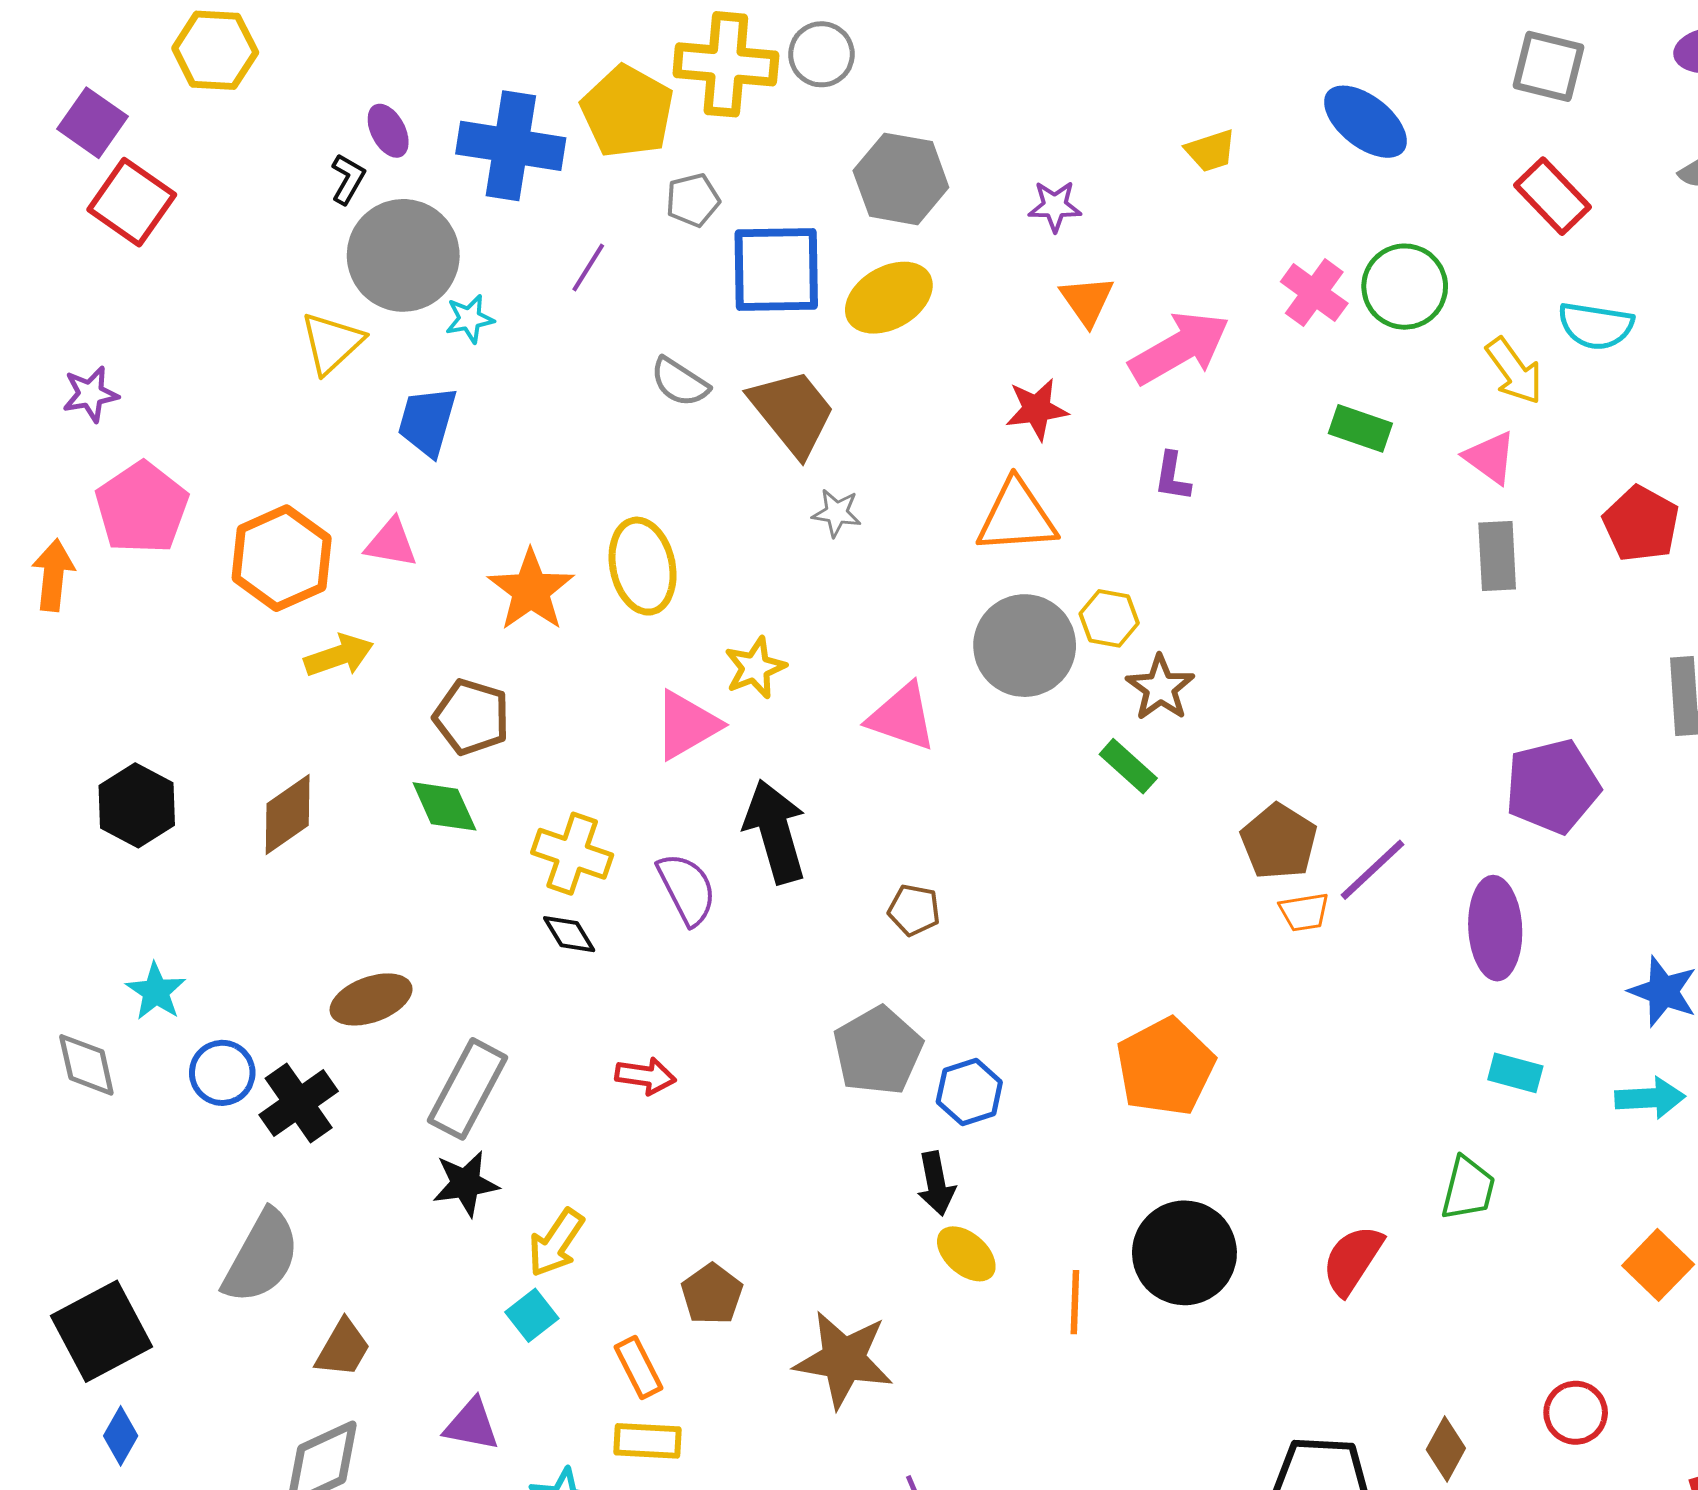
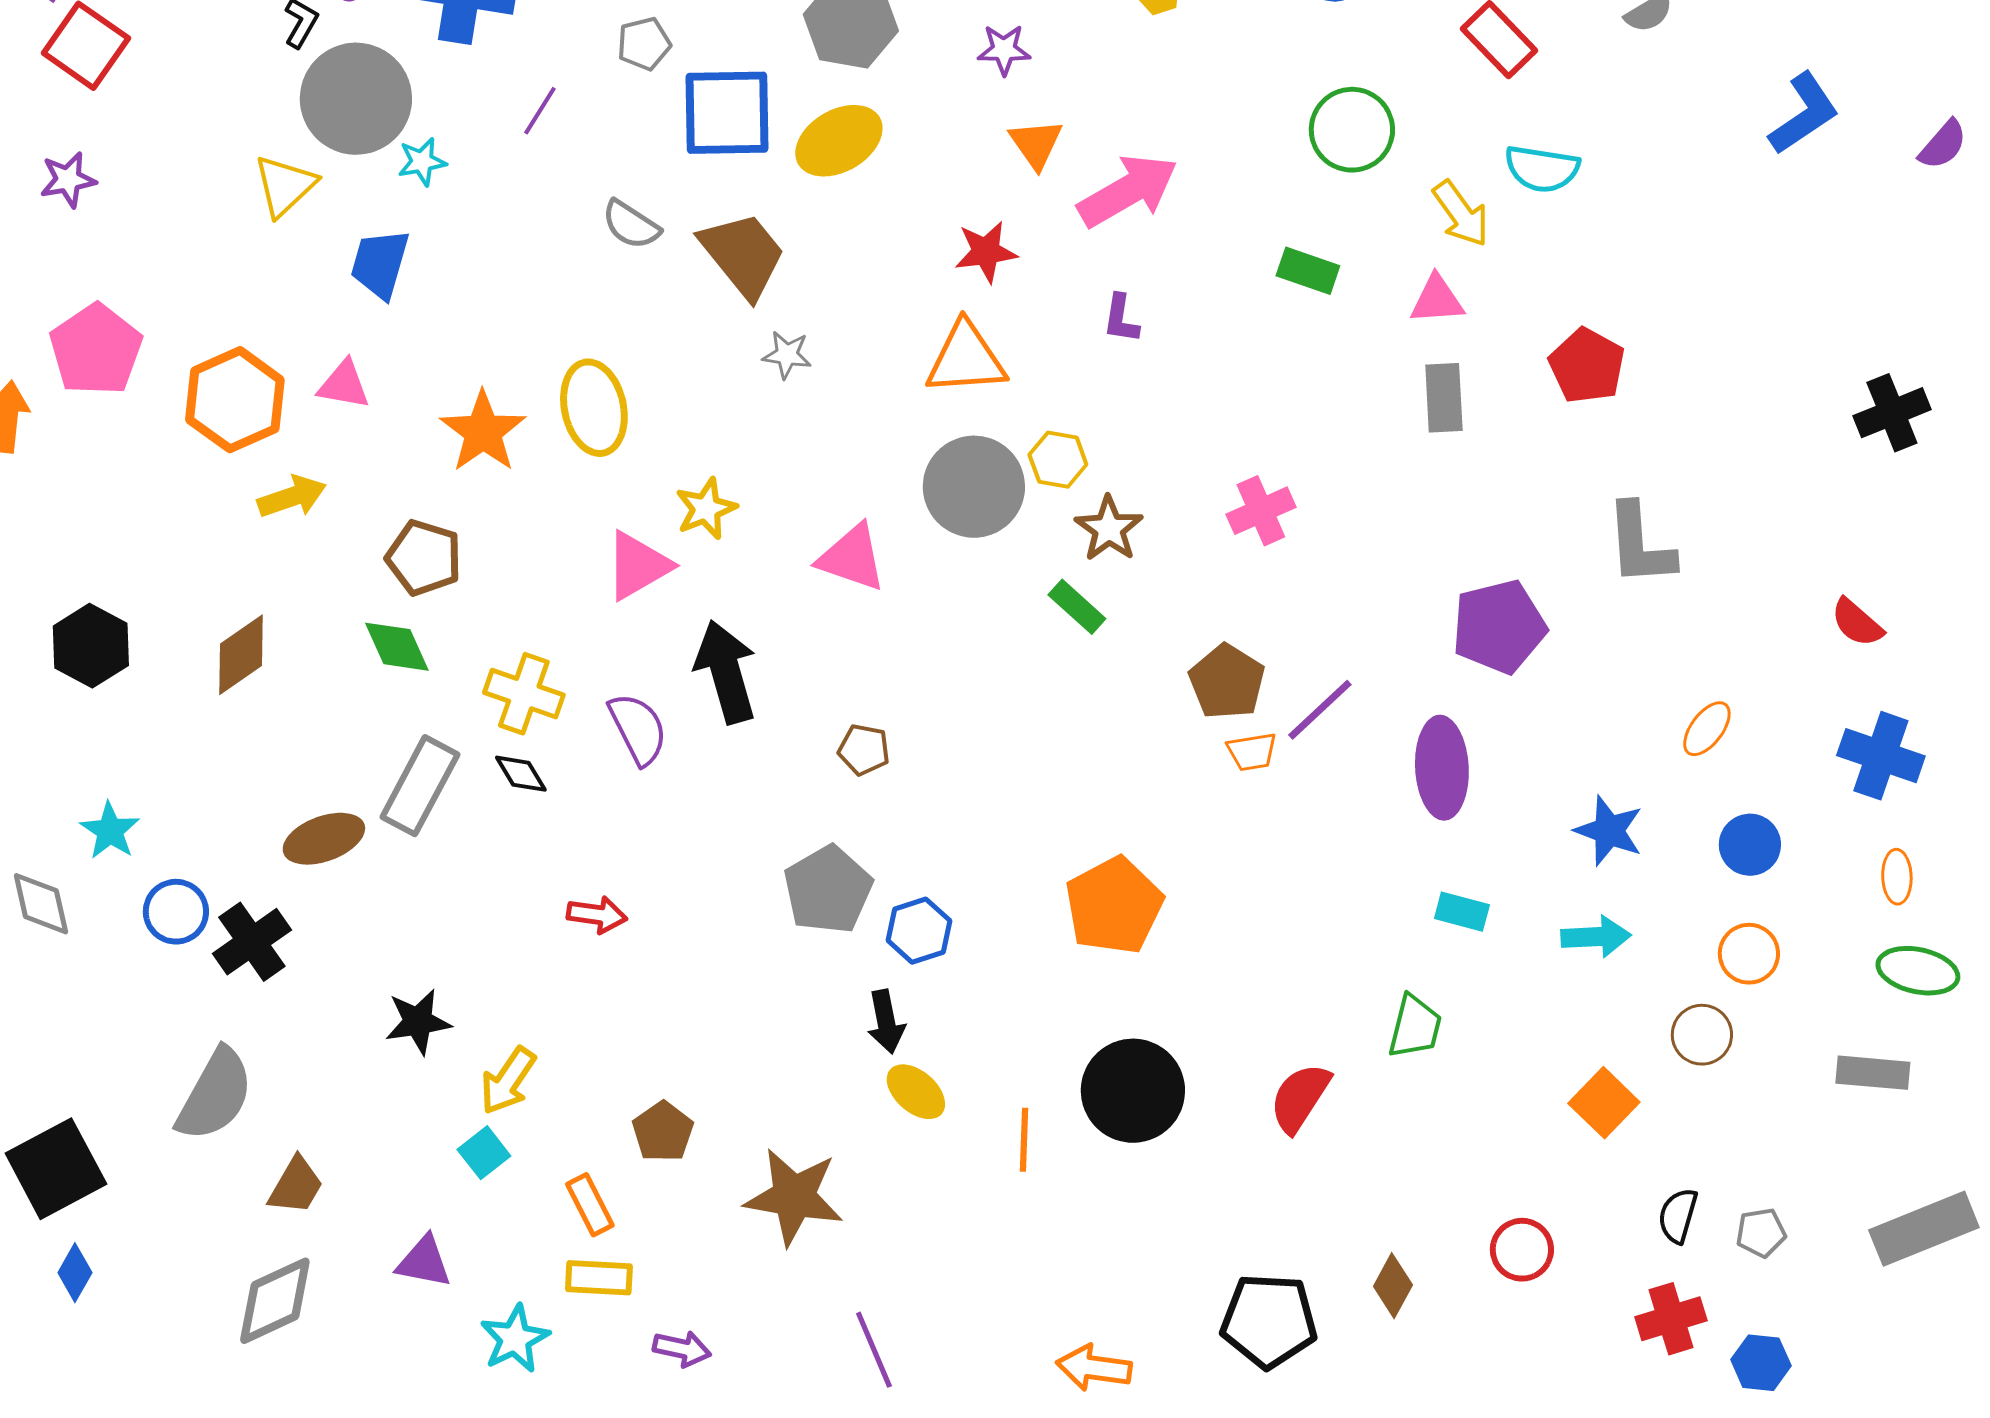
pink cross: (1314, 293) -> (1261, 511), moved, turned 30
purple star: (90, 394) -> (68, 180), moved
pink triangle: (1490, 458) -> (1437, 300), turned -40
gray rectangle: (468, 1089) -> (420, 786), moved

